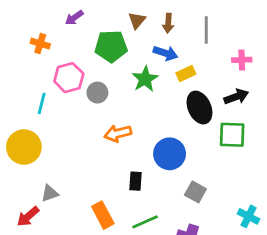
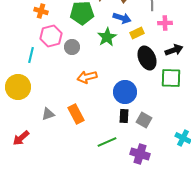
orange cross: (40, 44) -> (41, 11), moved
pink cross: (242, 60) -> (165, 23), moved
black rectangle: (136, 181) -> (124, 116), moved
gray triangle: (50, 193) -> (48, 114), moved
orange rectangle: (103, 215) -> (76, 114), moved

